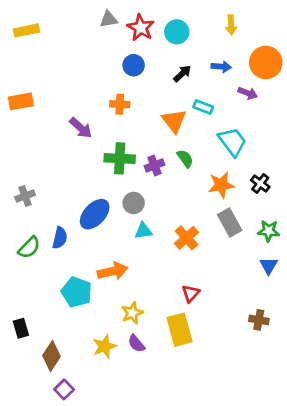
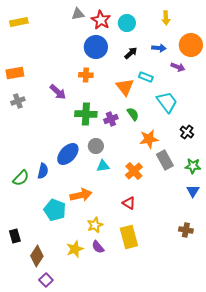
blue circle: (134, 65) -> (96, 47), size x1.5
orange star: (221, 185) -> (149, 139), moved
gray cross: (25, 196) -> (18, 101), moved
red triangle: (191, 293) -> (129, 203), moved, turned -40

